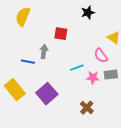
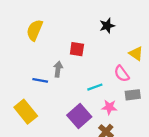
pink star: (93, 78) -> (109, 107), moved
purple square: (47, 94) -> (79, 116), moved

